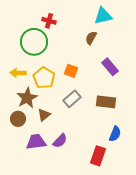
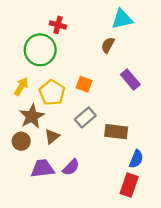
yellow arrow: (18, 73) -> (21, 87), turned 119
brown rectangle: (106, 102) -> (116, 132), moved
red rectangle: (98, 156) -> (129, 185), moved

